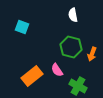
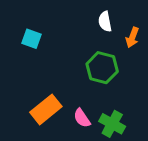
orange arrow: (92, 54) -> (132, 37), moved
pink semicircle: (57, 70) -> (82, 118), moved

